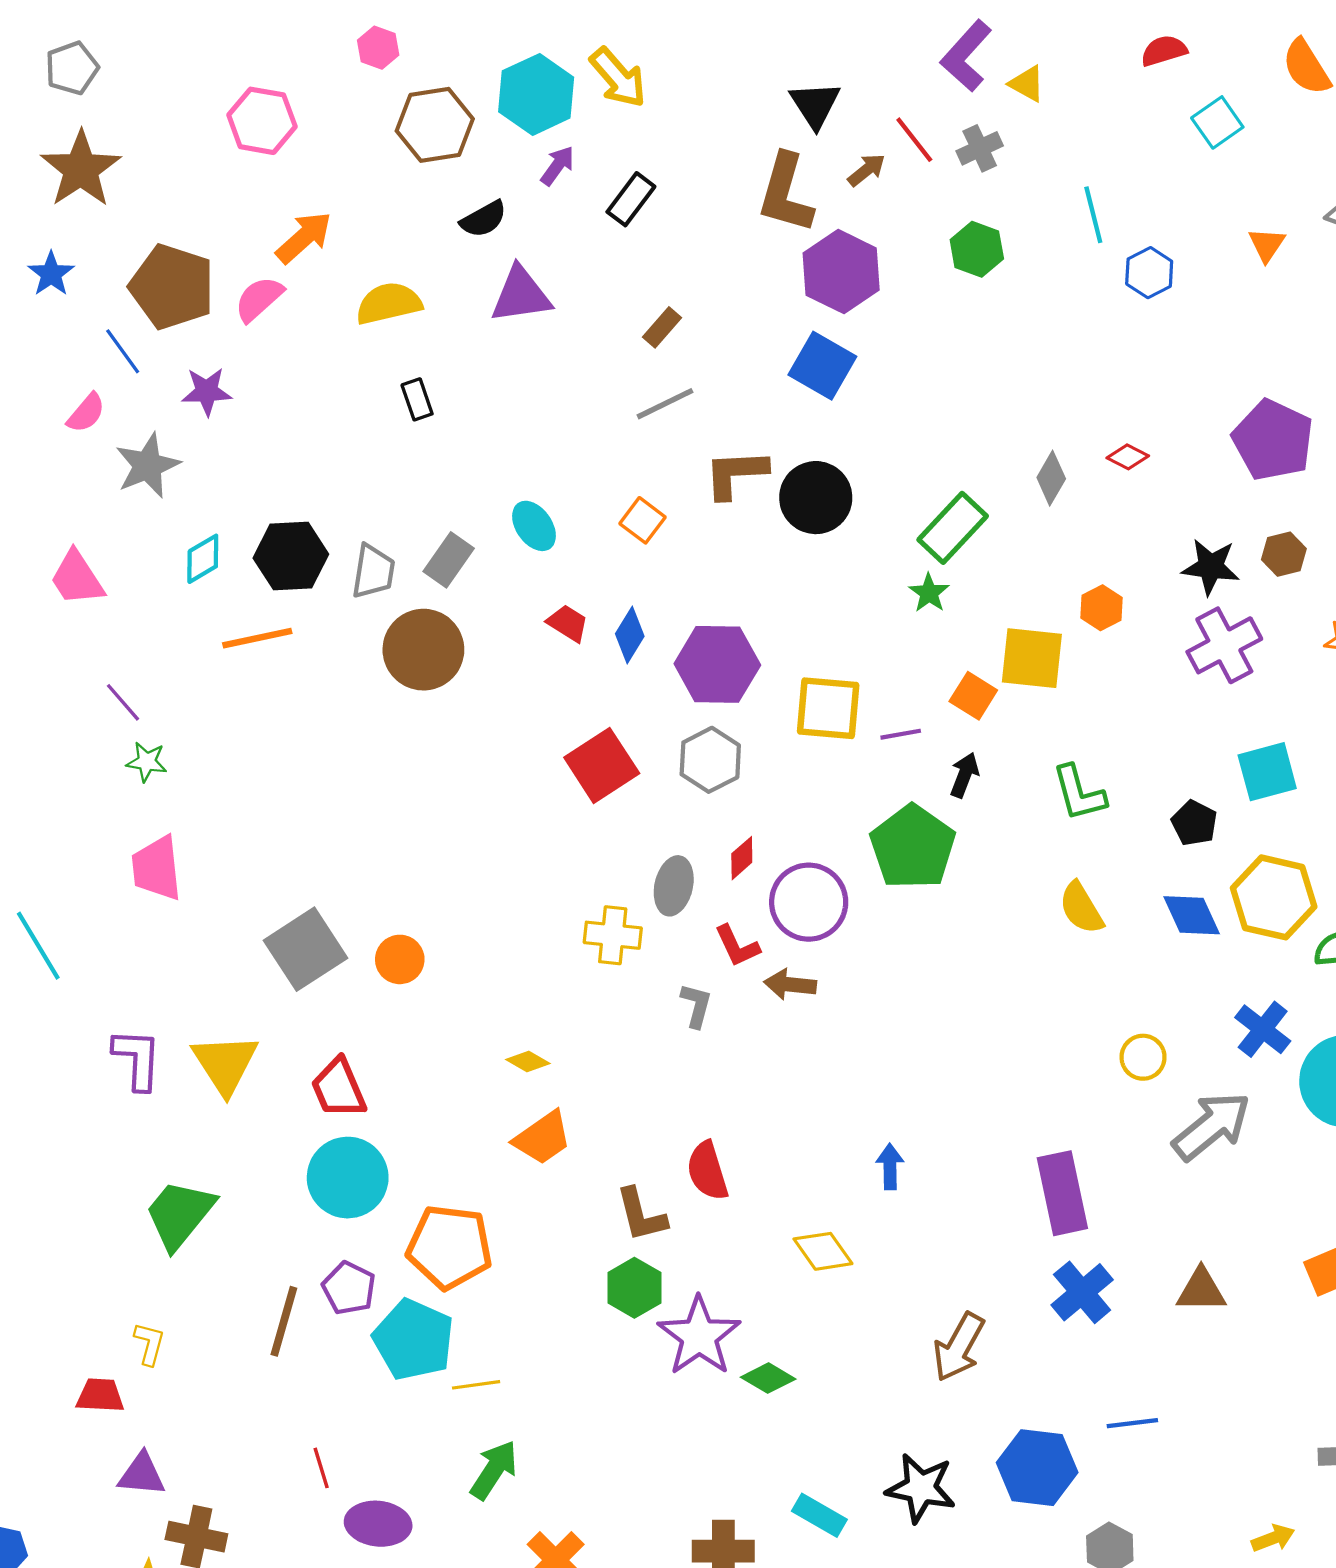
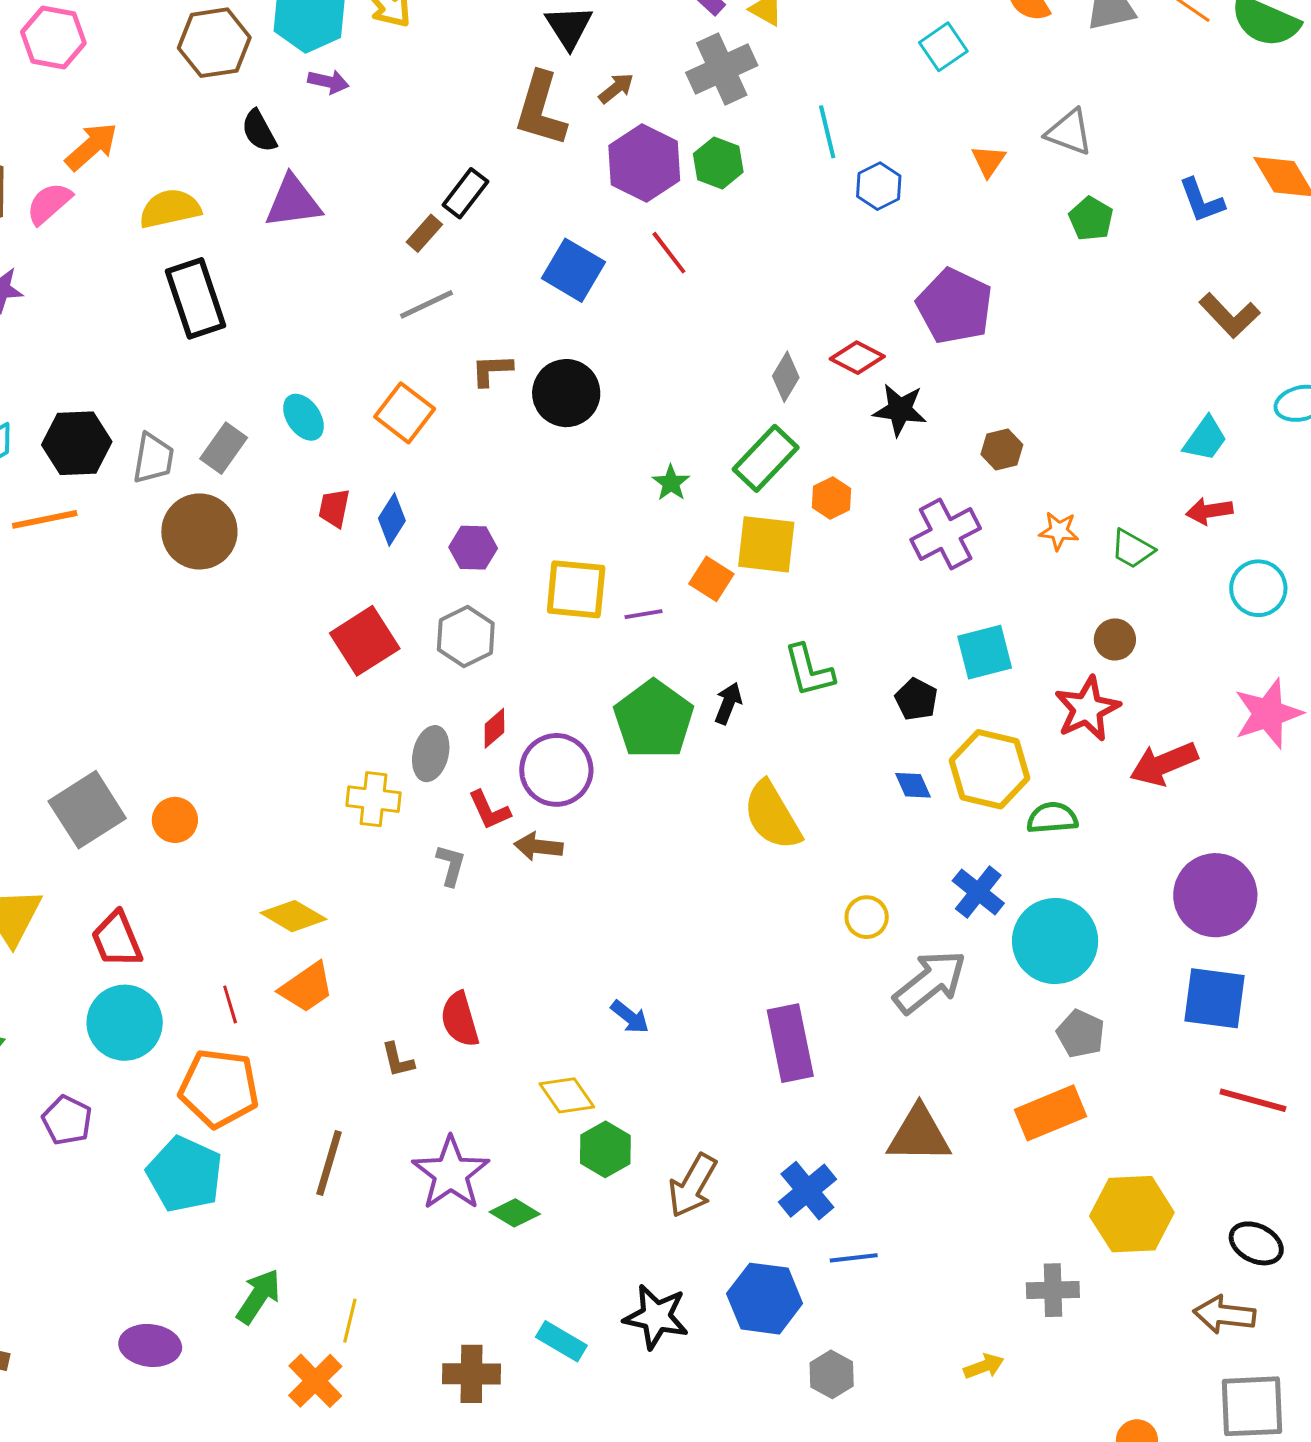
red line: (914, 140) -> (669, 253), moved
gray cross: (980, 148) -> (722, 69), size x1.6
purple arrow: (557, 166) -> (328, 82), turned 66
black rectangle: (631, 199) -> (465, 193), moved
black semicircle: (484, 219) -> (259, 131), turned 90
purple hexagon: (841, 272) -> (644, 163), moved
black rectangle: (417, 399) -> (196, 298), size x2.0
purple pentagon: (1273, 440) -> (955, 306), moved
red diamond: (1128, 457) -> (857, 358), size x1.4
brown L-shape: (736, 474) -> (492, 370), size x0.7
orange square: (643, 520) -> (405, 413), size x1.4
green rectangle: (953, 528) -> (766, 458), moved
black star: (1211, 567) -> (900, 410), moved
red trapezoid: (568, 623) -> (334, 508), turned -111
purple hexagon: (717, 664) -> (473, 548), size x0.6
black arrow: (964, 775) -> (728, 703), moved
yellow semicircle: (1081, 908) -> (772, 816), moved, size x1.4
blue diamond: (1192, 915) -> (913, 785), size x0.7
yellow diamond: (528, 1062) -> (293, 916), size x1.6
blue arrow: (890, 1167) -> (630, 1017), turned 129
brown L-shape: (641, 1215) -> (398, 1060), size x0.7
purple pentagon: (349, 1288) -> (67, 1120), moved
green hexagon: (634, 1288) -> (605, 1149), moved
brown triangle: (1201, 1290) -> (919, 1135), size x1.4
blue cross: (1082, 1292) -> (807, 1191), moved
brown line: (284, 1321) -> (329, 1163), moved
yellow line: (476, 1385) -> (350, 1321), moved, turned -69
red line: (321, 1468) -> (230, 1004), moved

